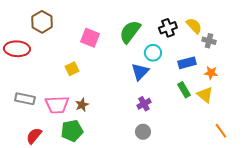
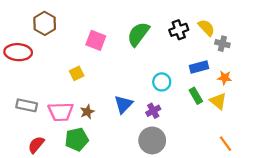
cyan circle: (153, 53) -> (162, 82), moved
blue triangle: (140, 72) -> (123, 104), moved
orange line: (221, 131) -> (226, 144), moved
gray circle: (143, 132) -> (152, 140), size x1.6

